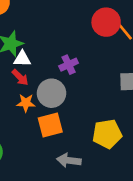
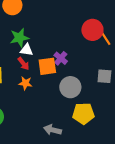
purple cross: (69, 65) -> (61, 58), turned -32
gray circle: (51, 93) -> (70, 87), moved
orange square: (50, 125) -> (47, 66), moved

